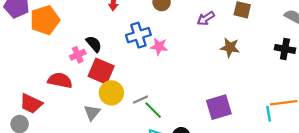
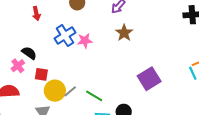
brown star: (230, 47) -> (124, 33), moved, turned -30
red square: (101, 71) -> (41, 74), size x0.6
gray line: (140, 100) -> (70, 91), moved

